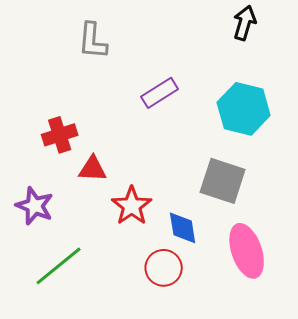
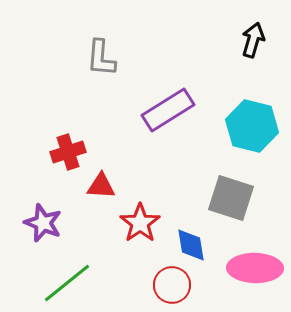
purple rectangle: (160, 93) -> (168, 110), size x1.4
pink ellipse: (247, 251) -> (255, 268), turned -70

